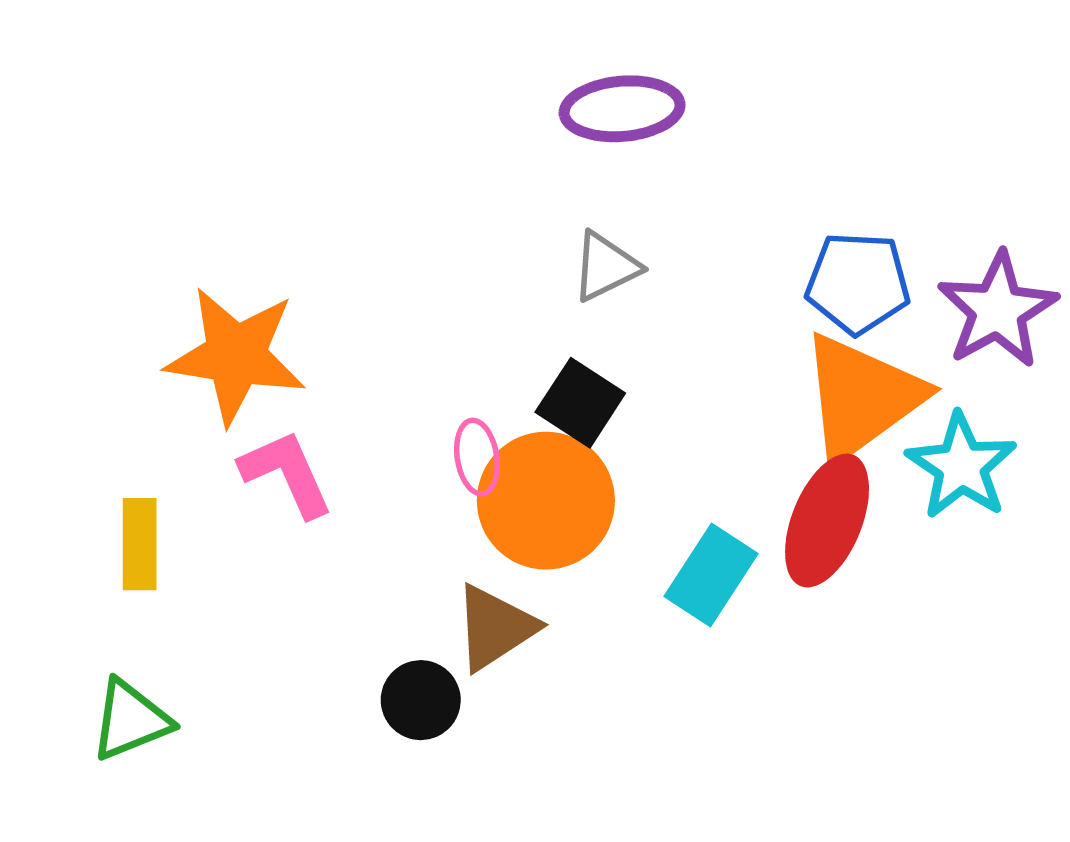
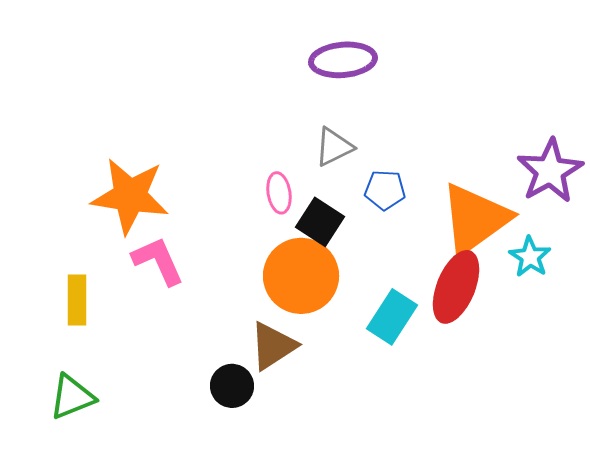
blue pentagon: (858, 283) -> (385, 190), moved, size x0.7
pink ellipse: (477, 457) -> (279, 193), moved
cyan star: (961, 466) -> (530, 257), size x0.7

